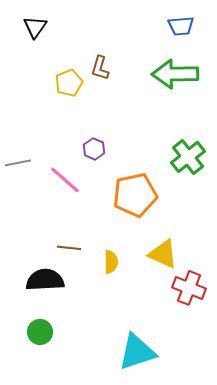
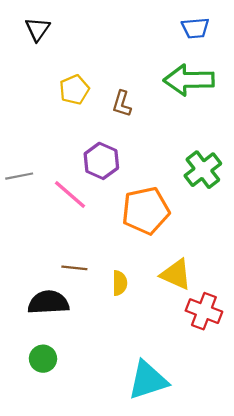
brown L-shape: (100, 68) -> (122, 104), moved
purple hexagon: (94, 149) -> (101, 161), size x1.5

